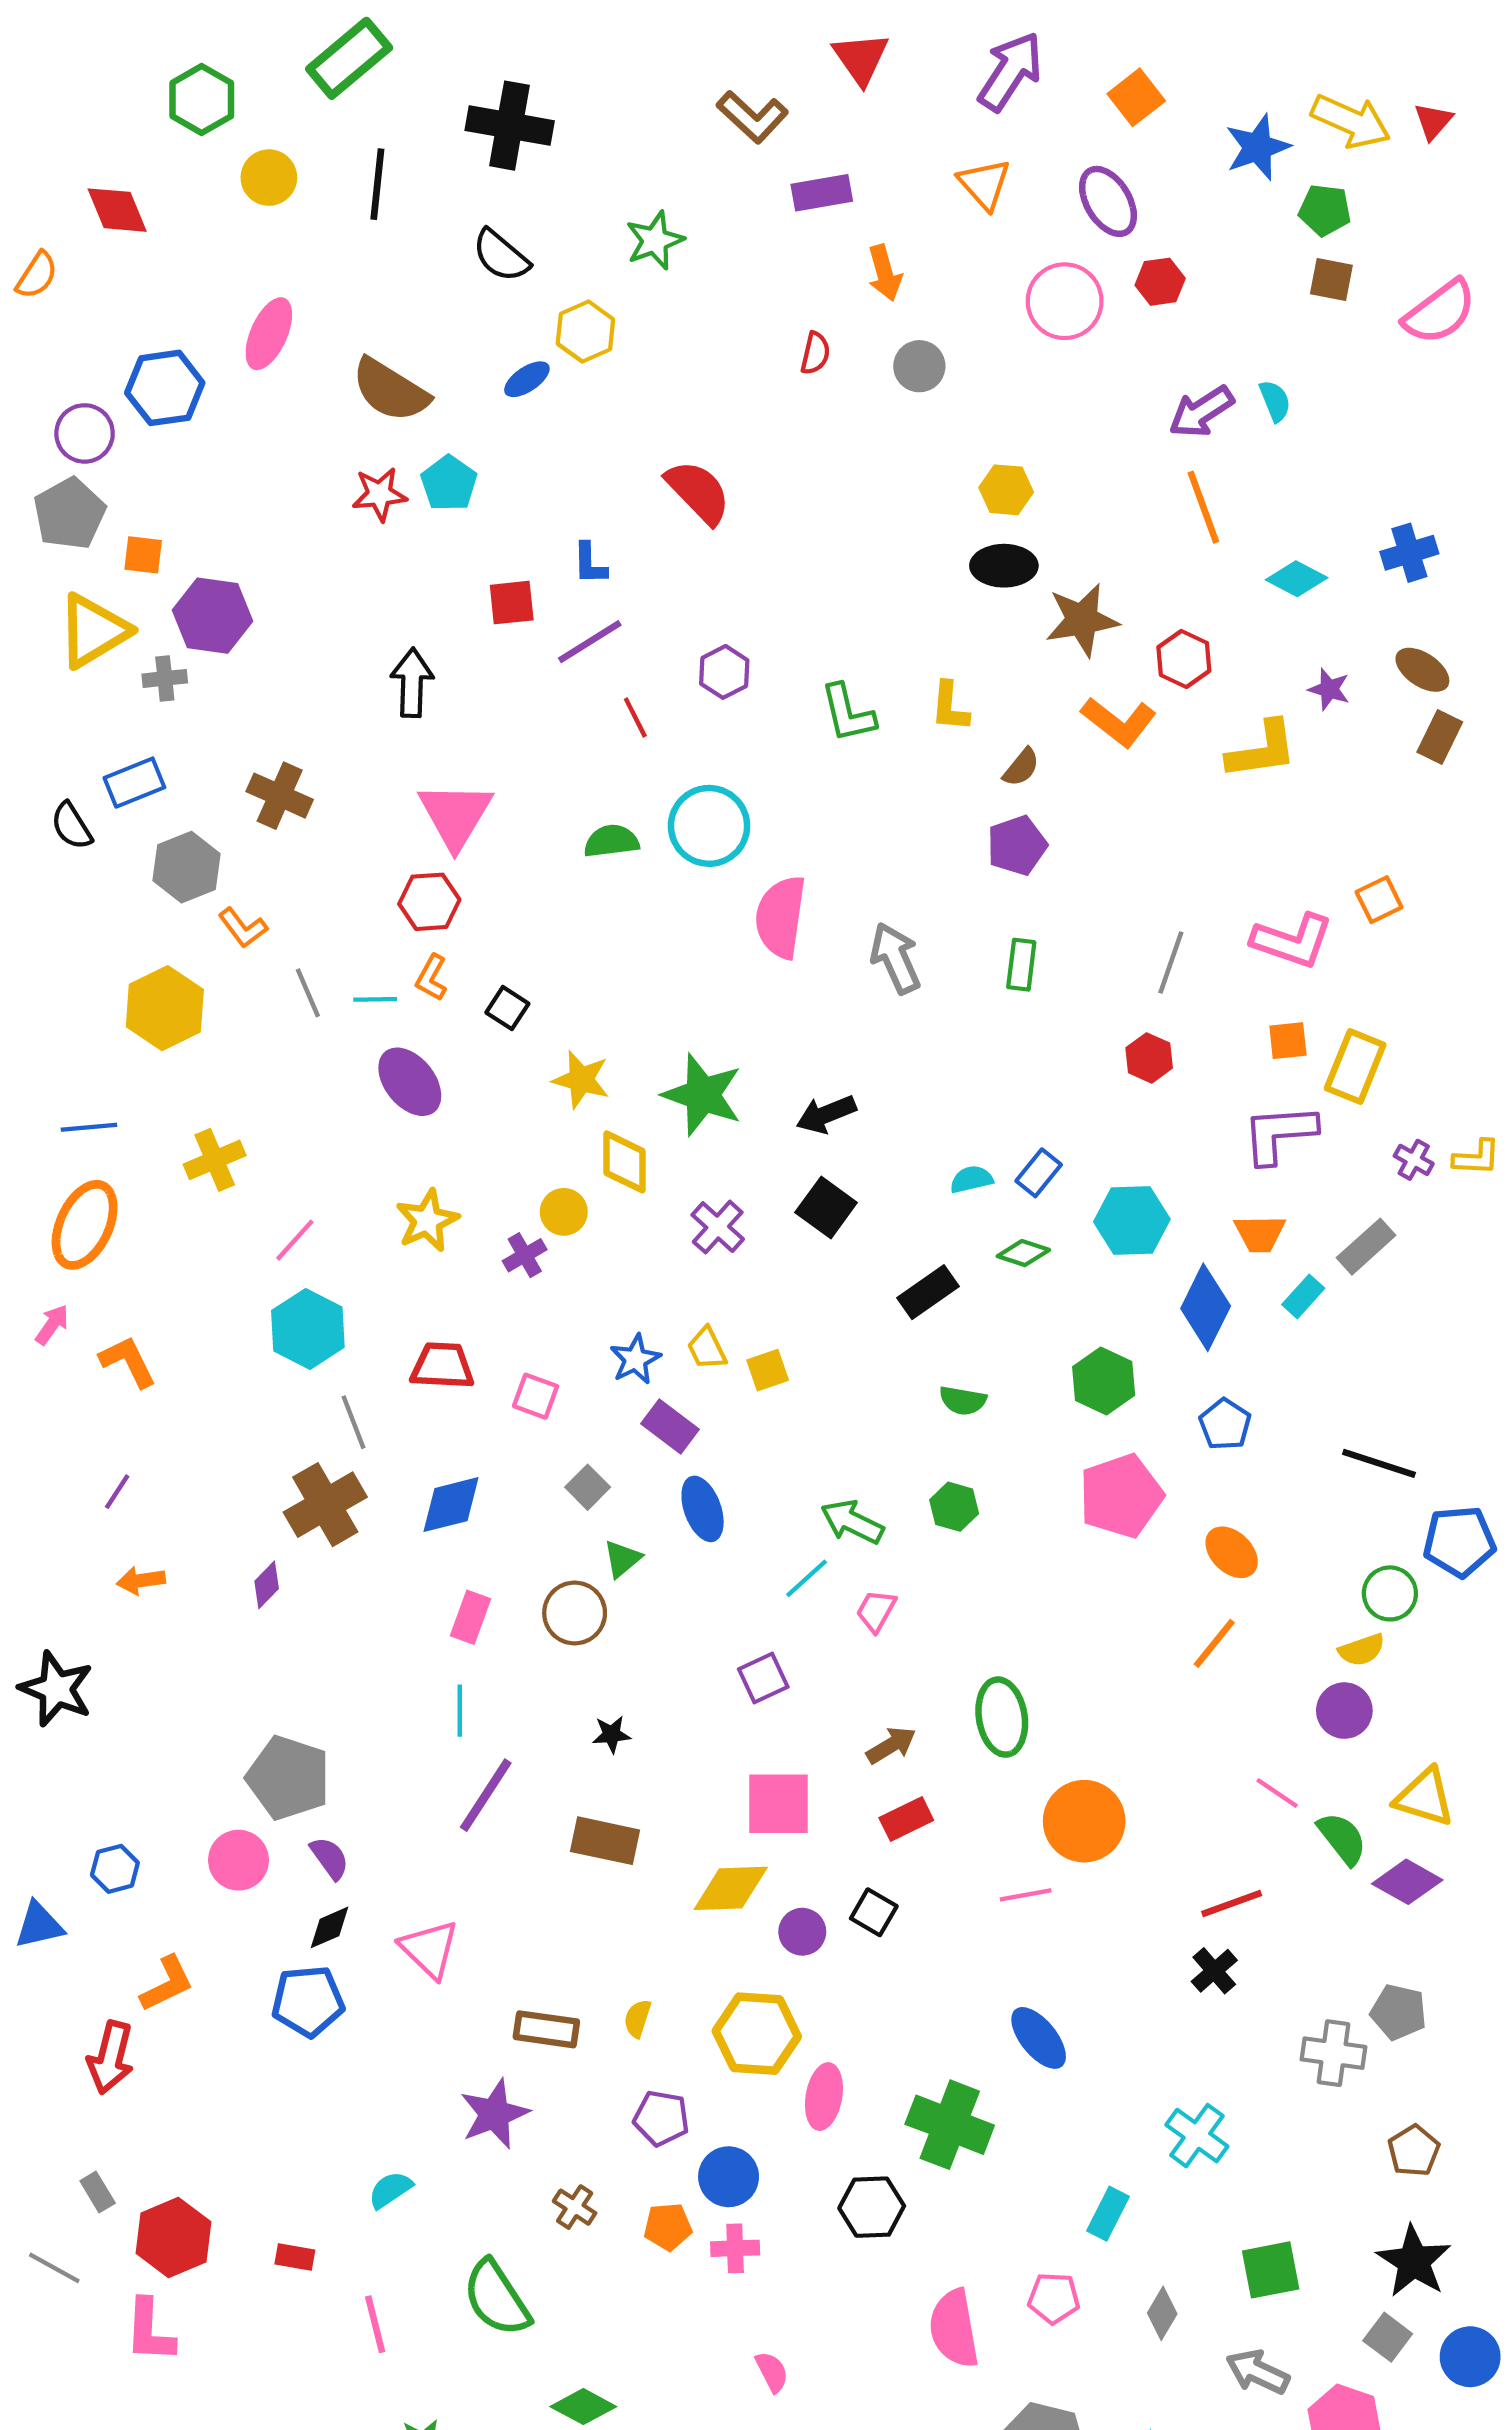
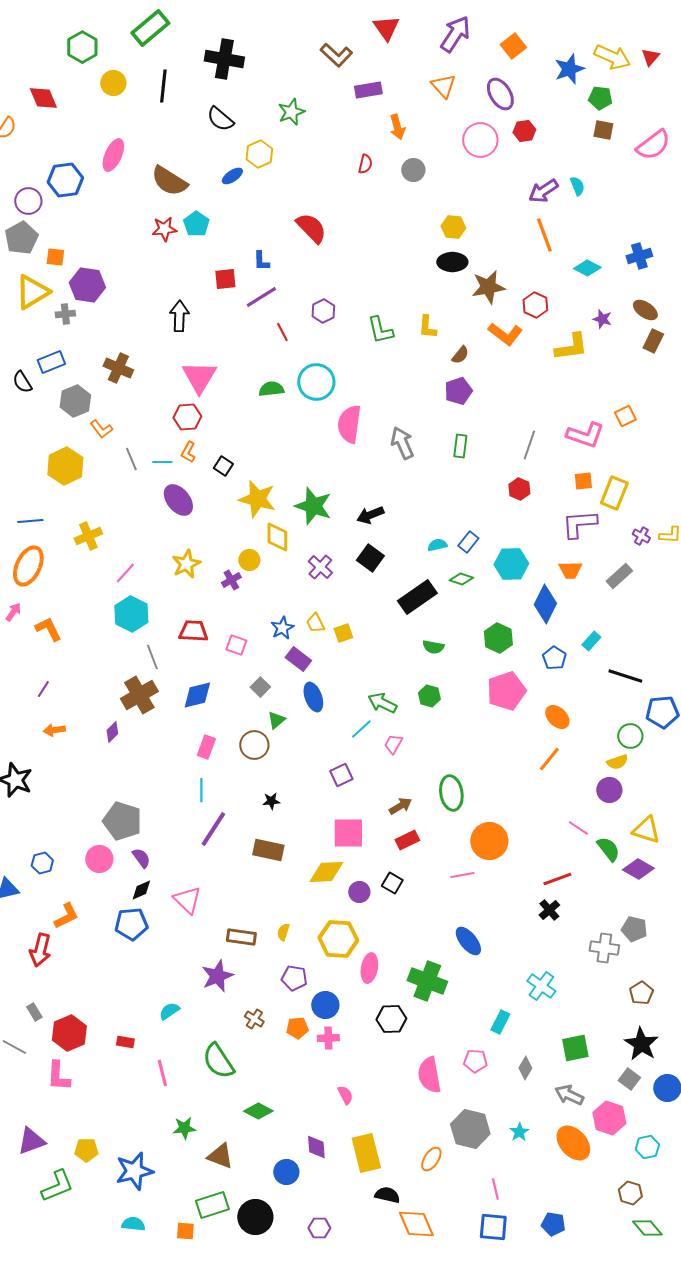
yellow star: (581, 1080) -> (257, 499), size x1.4
black rectangle: (928, 1292) -> (417, 597), size x1.4
cyan rectangle: (1303, 1296) -> (591, 641), moved

